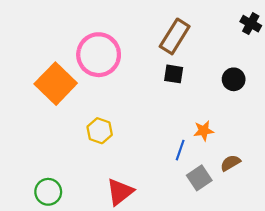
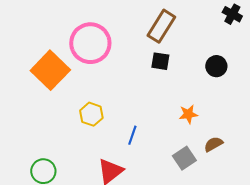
blue line: (180, 150) -> (132, 135), moved

